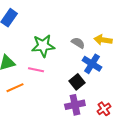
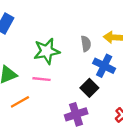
gray semicircle: (78, 43) -> (86, 44), turned 56
purple cross: (75, 105) -> (76, 114), moved

